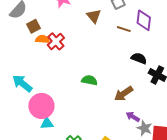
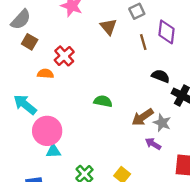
brown square: (34, 26) -> (30, 42), moved, turned -32
brown line: (124, 29) -> (143, 42), turned 56
orange semicircle: (42, 39) -> (45, 74), moved
gray star: (144, 128) -> (162, 123), moved

